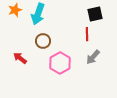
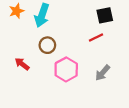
red line: (87, 34) -> (96, 37), turned 64
gray arrow: (93, 57) -> (103, 73), moved

